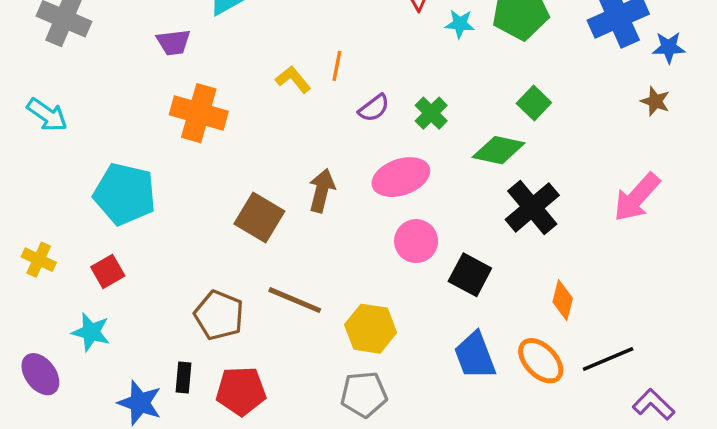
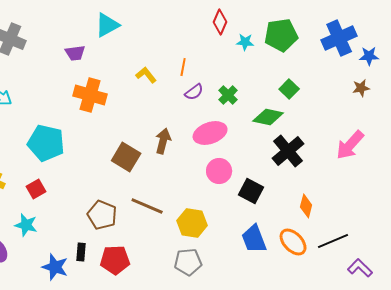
orange line: (337, 66) -> (183, 67), moved
brown star: (655, 101) -> (361, 88), turned -30

